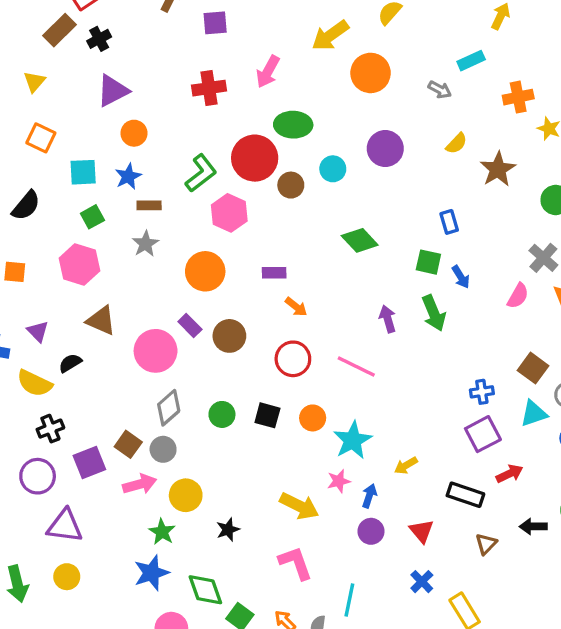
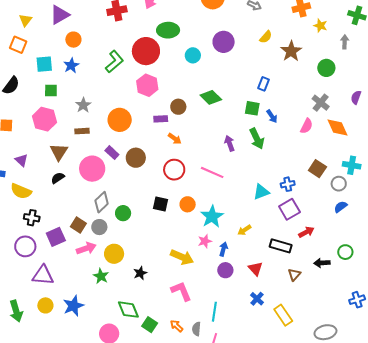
yellow triangle: (34, 82) -> (25, 20), moved
brown circle: (291, 185) -> (178, 107), moved
brown rectangle: (149, 205) -> (82, 131), moved
pink hexagon: (229, 213) -> (147, 85), moved
green square: (92, 217) -> (51, 90), turned 32
blue rectangle: (449, 222) -> (264, 84), turned 40
brown triangle: (101, 320) -> (59, 152), turned 42
black semicircle: (70, 363) -> (58, 178), moved
green circle: (222, 414) -> (123, 213), moved
cyan triangle: (534, 414) -> (261, 192), moved
black cross: (50, 429) -> (32, 218), turned 35
blue star: (151, 573) -> (73, 306), moved

